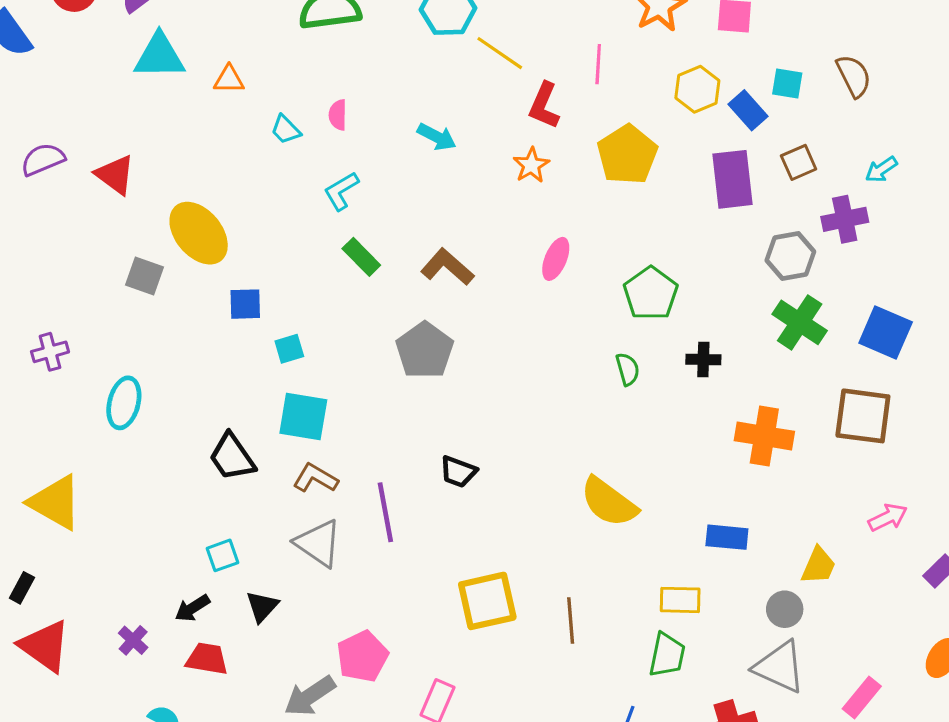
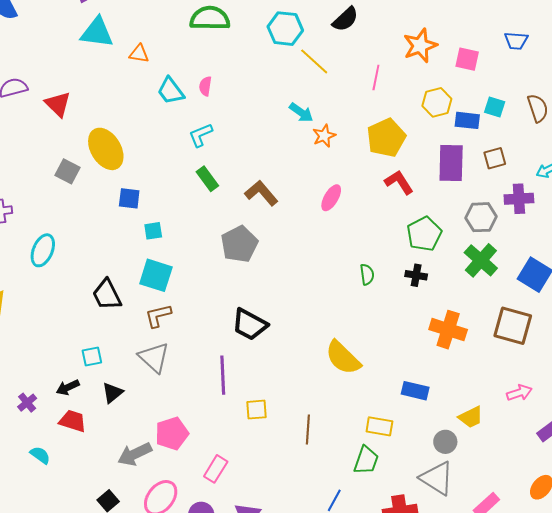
red L-shape: (544, 106) -> (399, 182), moved, turned 116
blue rectangle: (748, 110) -> (467, 120), turned -50
cyan trapezoid: (286, 130) -> (171, 91), size x1.4
cyan arrow: (437, 137) -> (301, 112), moved
green pentagon: (651, 293) -> (424, 234), moved
black trapezoid: (458, 472) -> (250, 325), size x1.5
brown L-shape: (315, 478) -> (158, 316), turned -52
purple line: (385, 512) -> (223, 375), moved
yellow trapezoid: (818, 566) -> (471, 417), turned 32
yellow square: (487, 601) -> (257, 410), size x0.6

